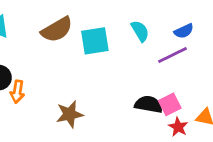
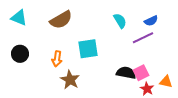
cyan square: (95, 41) -> (88, 49), moved
orange arrow: (17, 92) -> (57, 59), moved
brown star: (70, 114) -> (70, 80), turned -30

